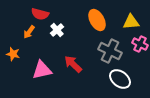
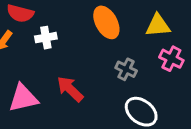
white cross: (57, 30) -> (46, 38), turned 32
gray cross: (110, 51) -> (126, 69), size x0.6

